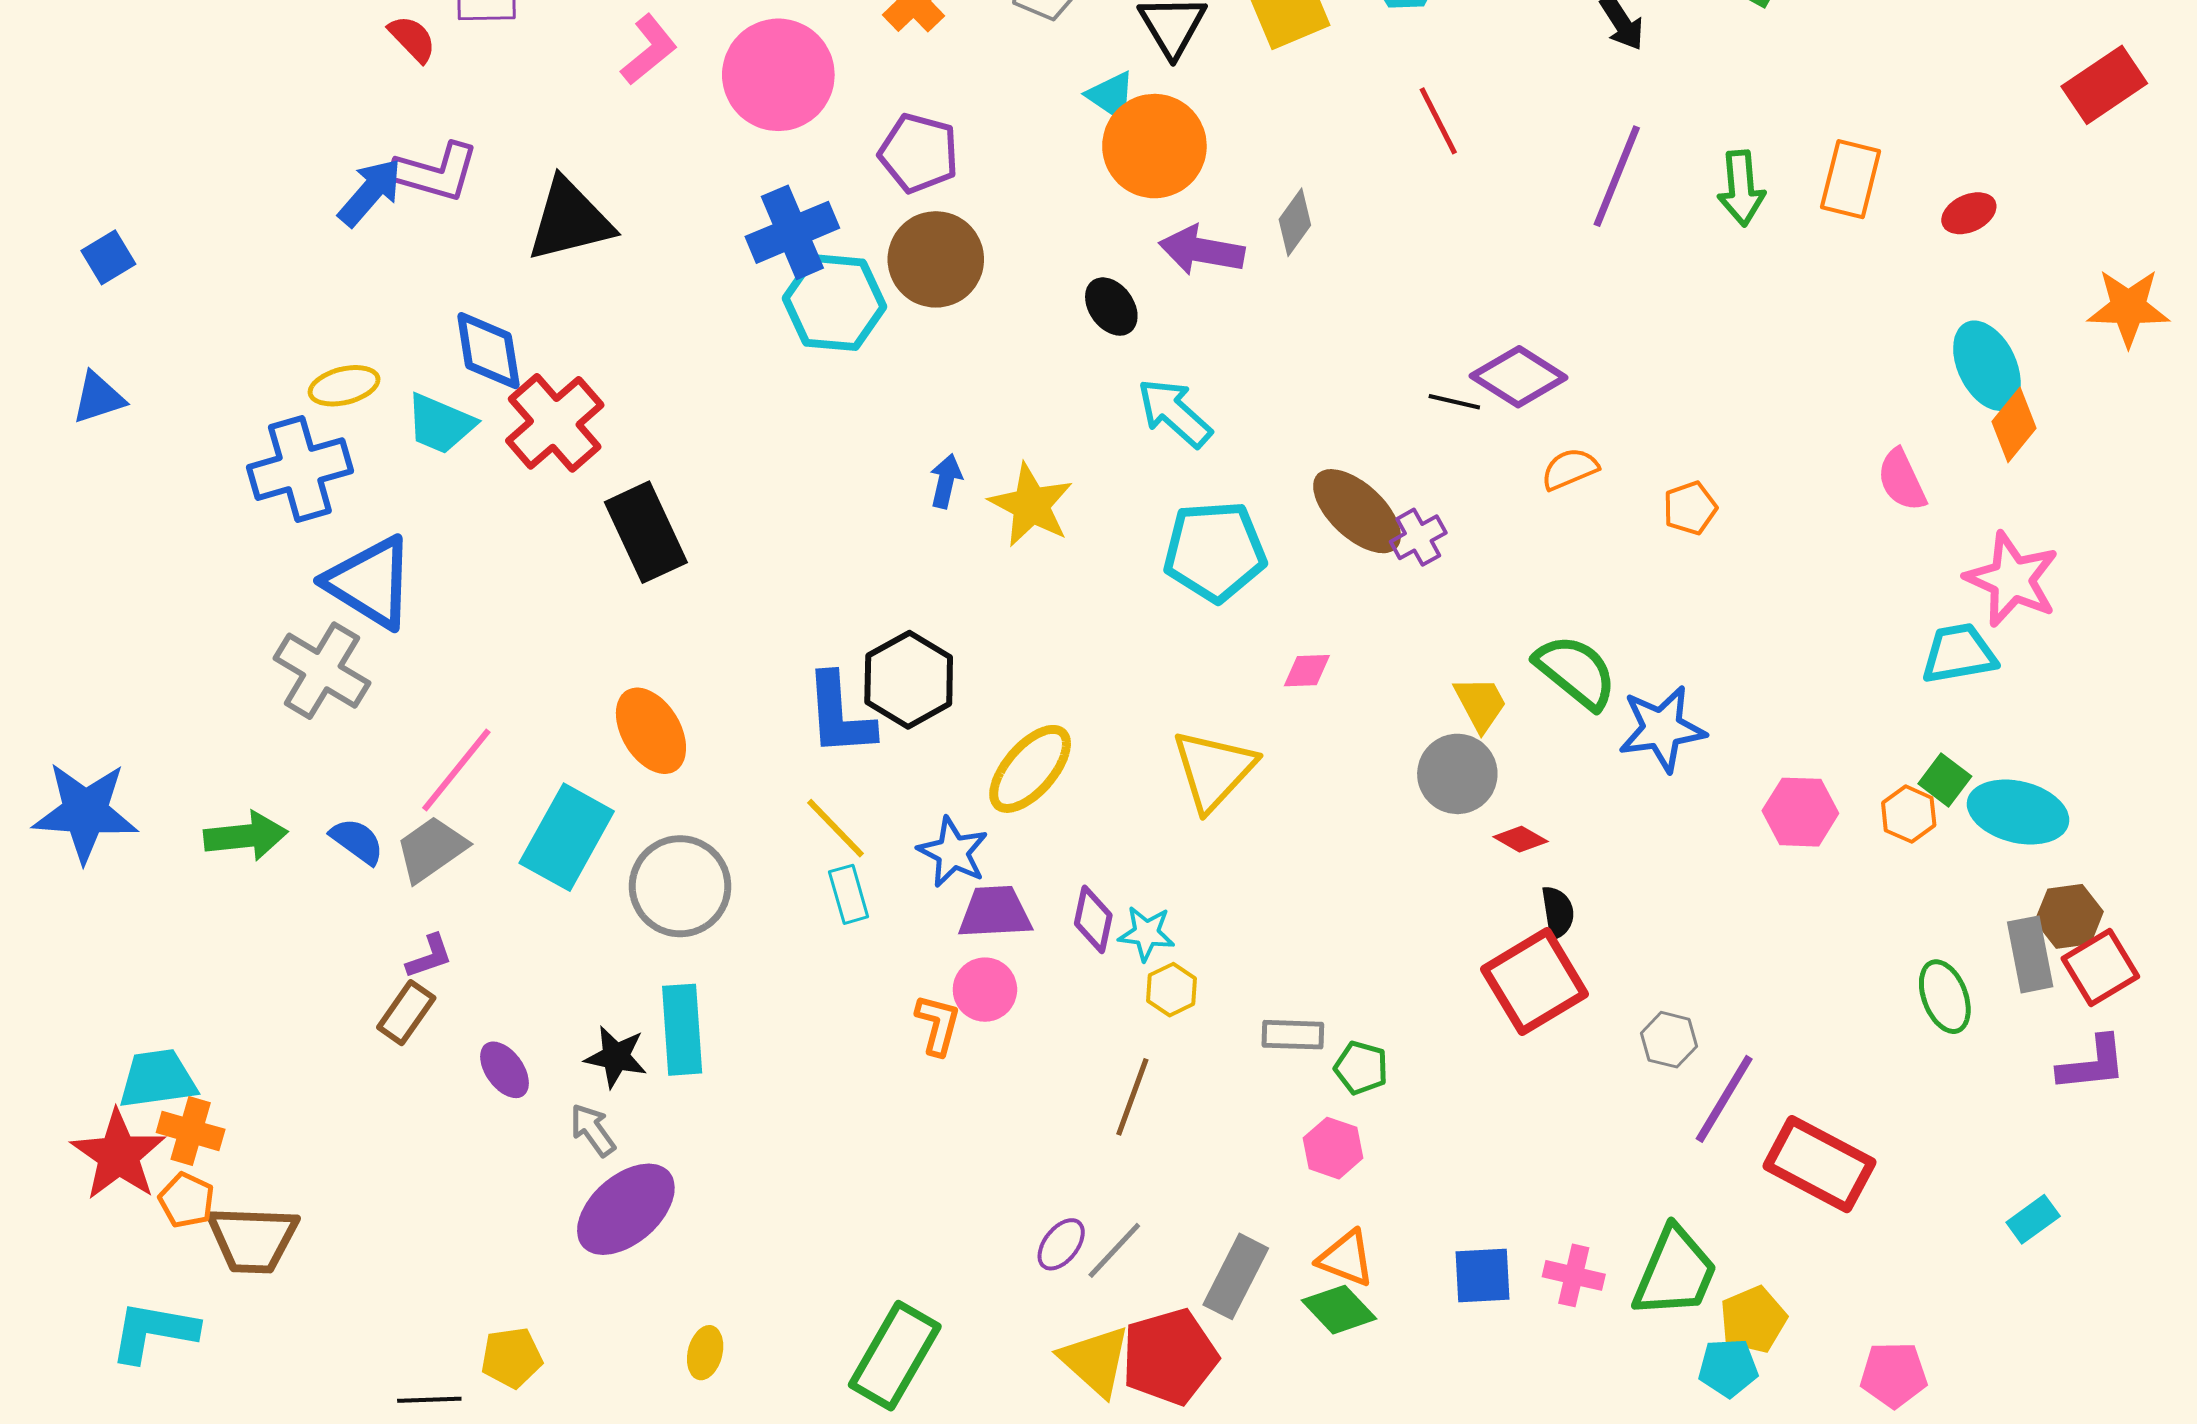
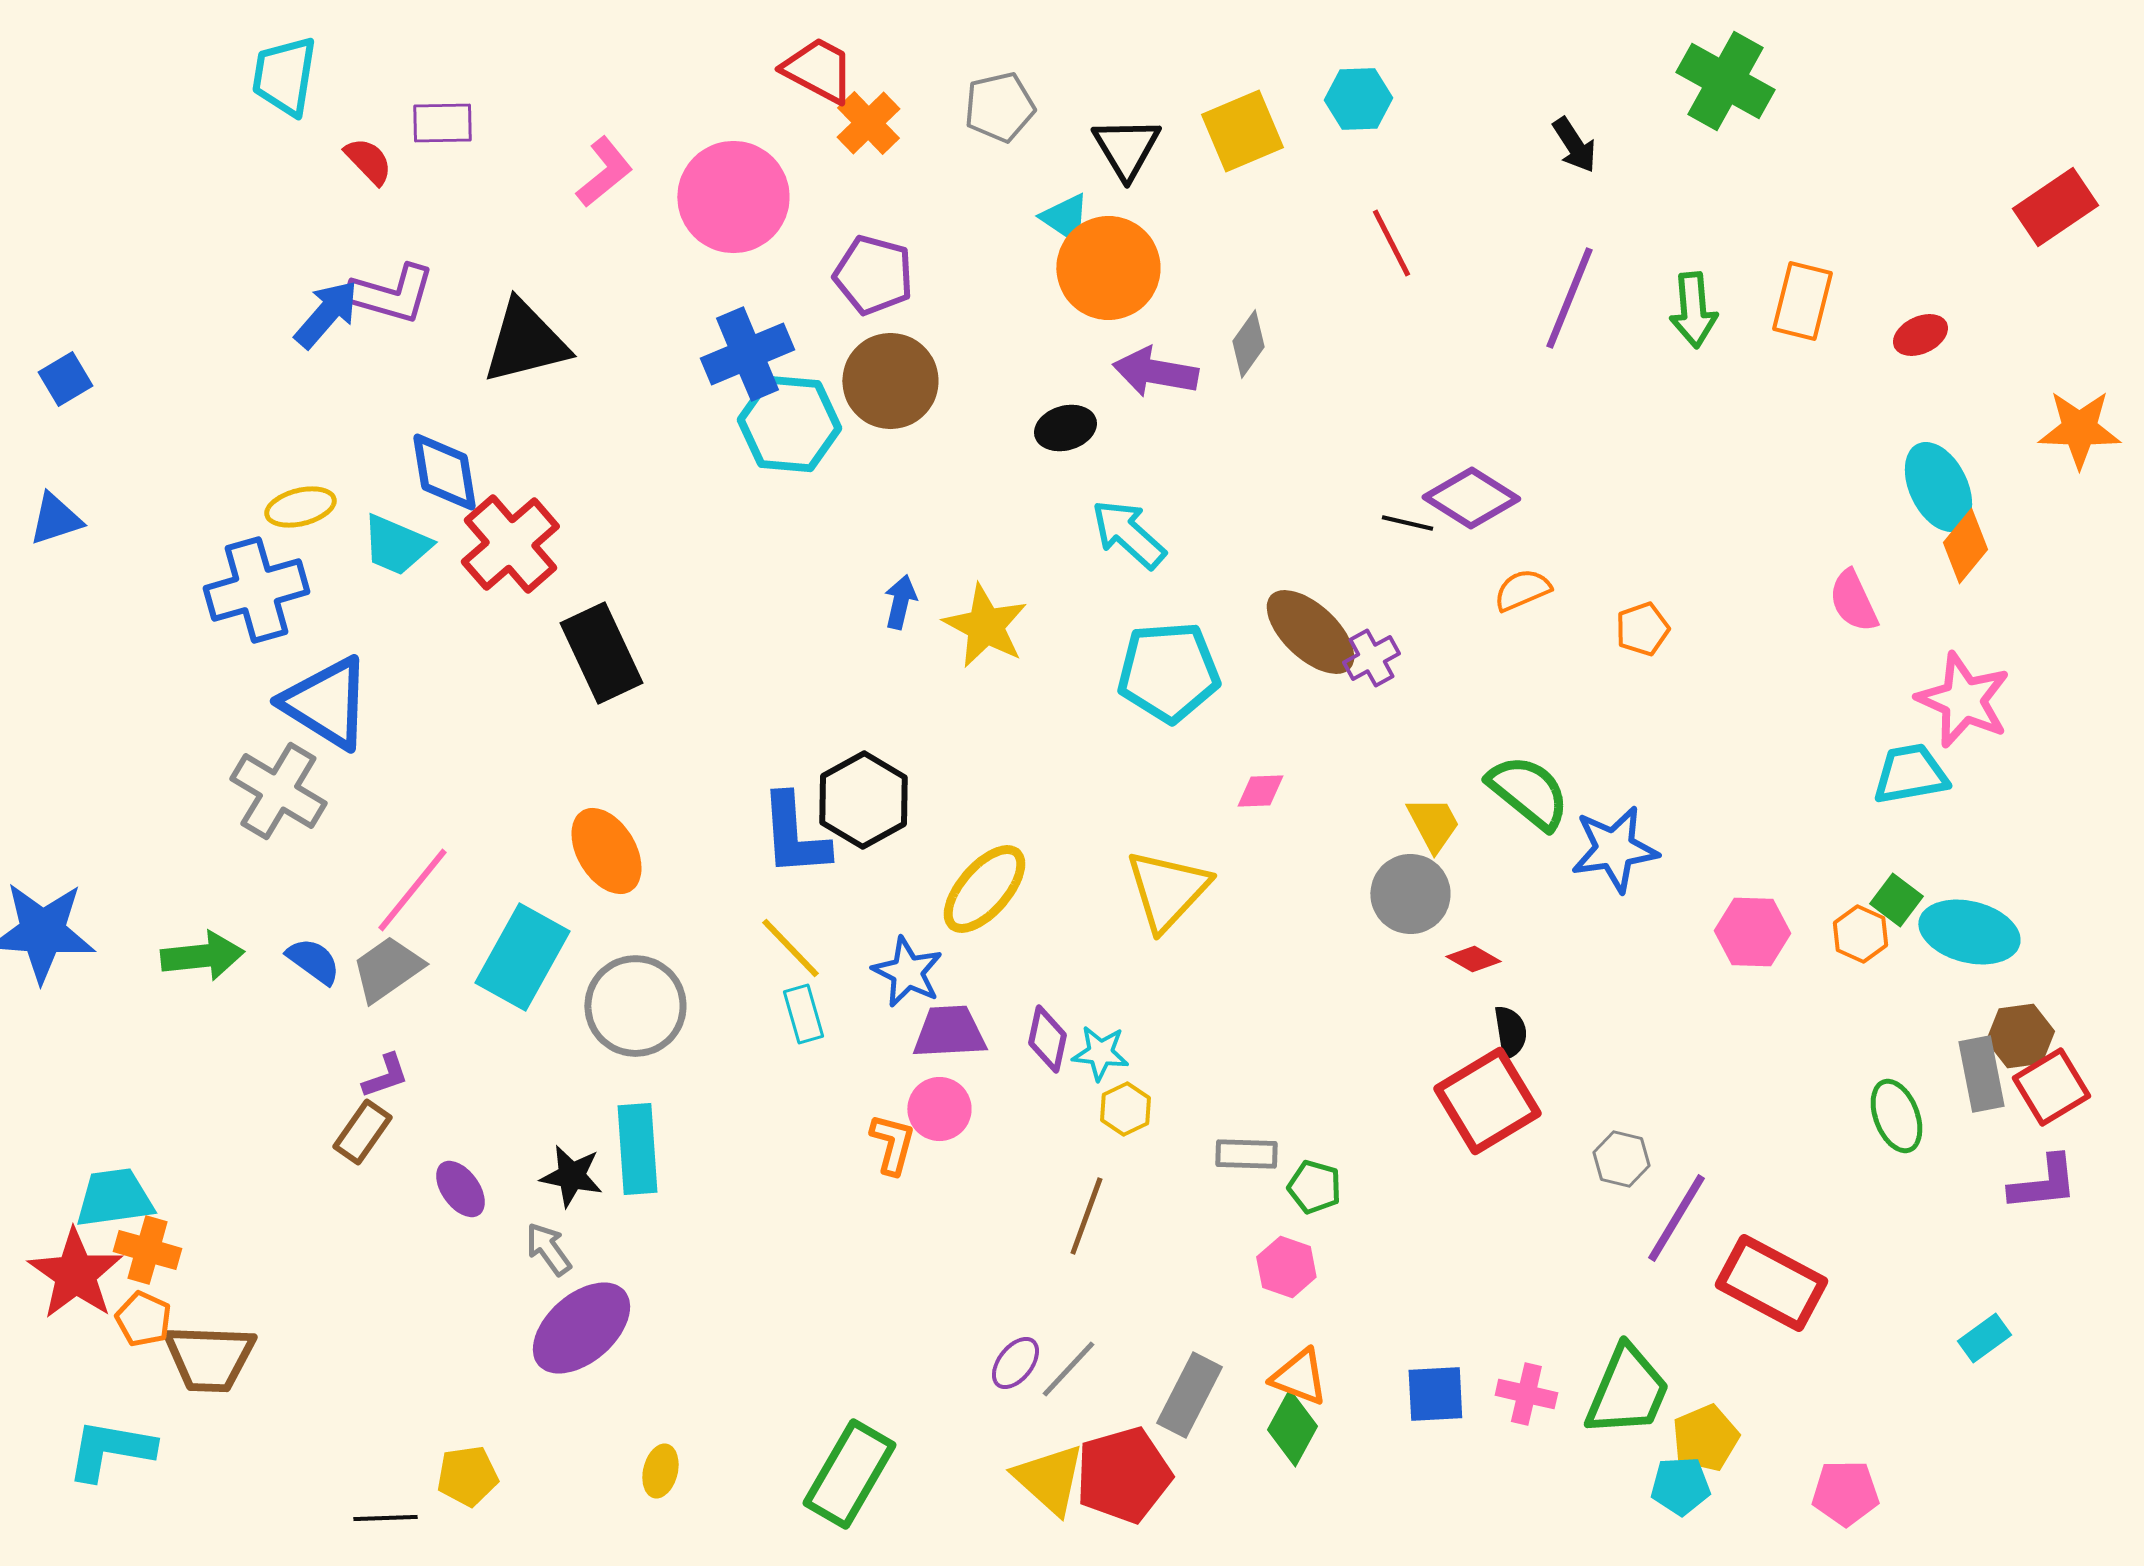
black ellipse: (1111, 307) -> (1065, 428), turned -70
green diamond: (1339, 1310) -> (1292, 1428), turned 72

